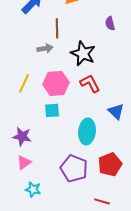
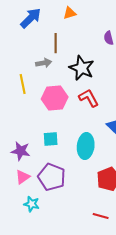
yellow line: (24, 83) -> (23, 84), moved, turned -36
cyan square: (52, 110) -> (51, 139), moved
purple pentagon: (74, 168) -> (52, 177), moved

